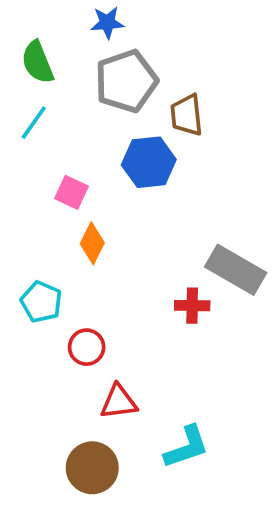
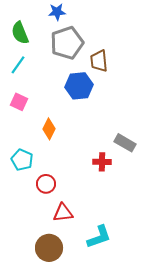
pink square: (71, 192) -> (19, 102), moved
gray rectangle: (236, 270) -> (125, 143), size x0.7

